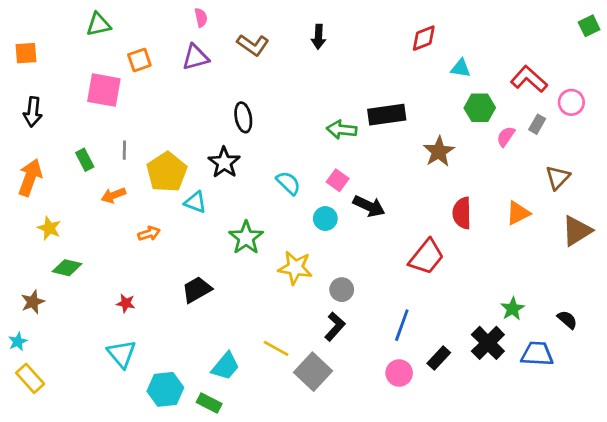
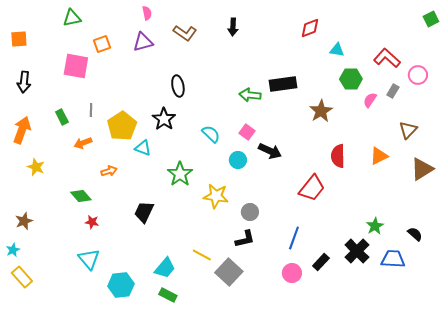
green diamond: (67, 268) -> (81, 196), moved, turned 35
black trapezoid: (197, 290) -> (144, 212), turned -35
black L-shape: (335, 326) -> (245, 239), turned 35
green rectangle: (209, 403) -> (168, 295), moved

